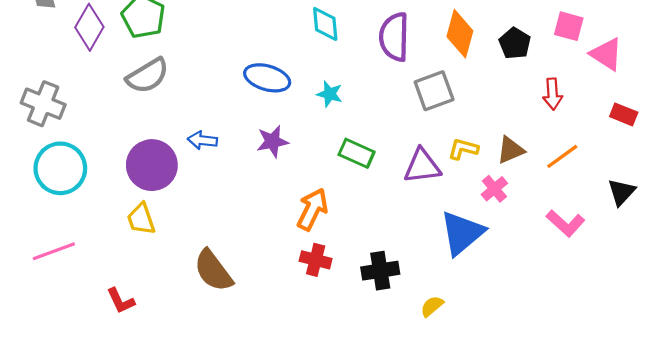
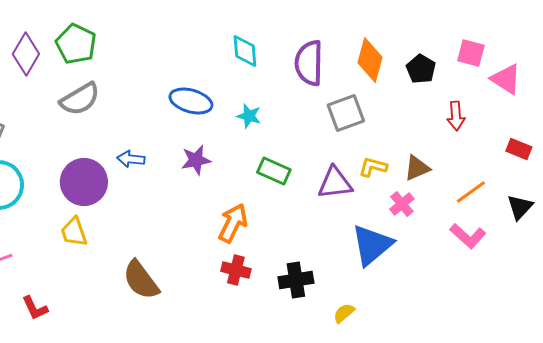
red rectangle: (624, 114) -> (519, 149), moved
orange line: (562, 156) -> (471, 192), moved
red L-shape: (121, 301) -> (35, 308), moved

